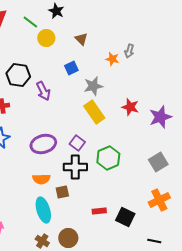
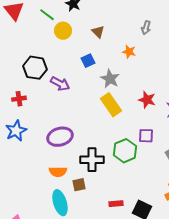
gray arrow: (129, 51) -> (146, 28), moved
gray star: (93, 86) -> (110, 79), turned -30
purple arrow: (43, 91) -> (60, 84), turned -36
purple square: (77, 143) -> (146, 136), moved, turned -35

